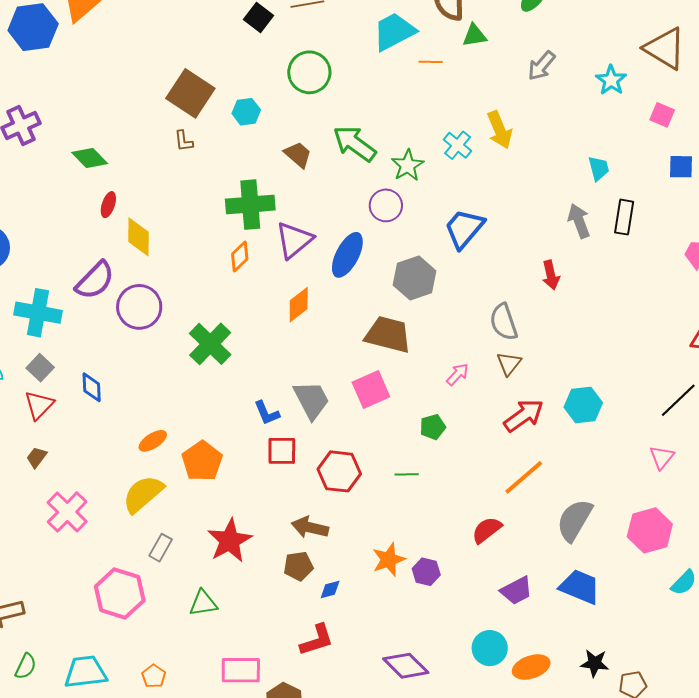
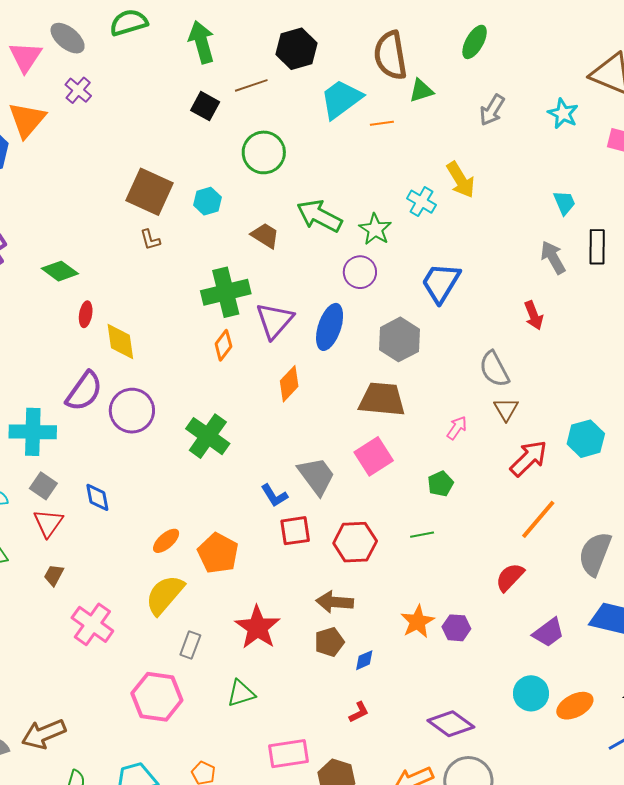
red L-shape: (317, 640) -> (359, 712), size x0.6

